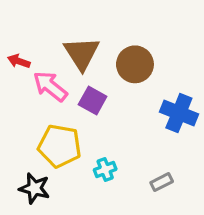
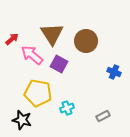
red arrow: (19, 61) -> (12, 39), turned 120
blue cross: (179, 113) -> (114, 72), size x0.6

